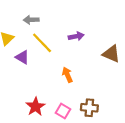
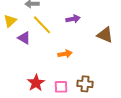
orange arrow: (67, 75) -> (65, 54), turned 104
pink square: (63, 111) -> (61, 87), turned -32

